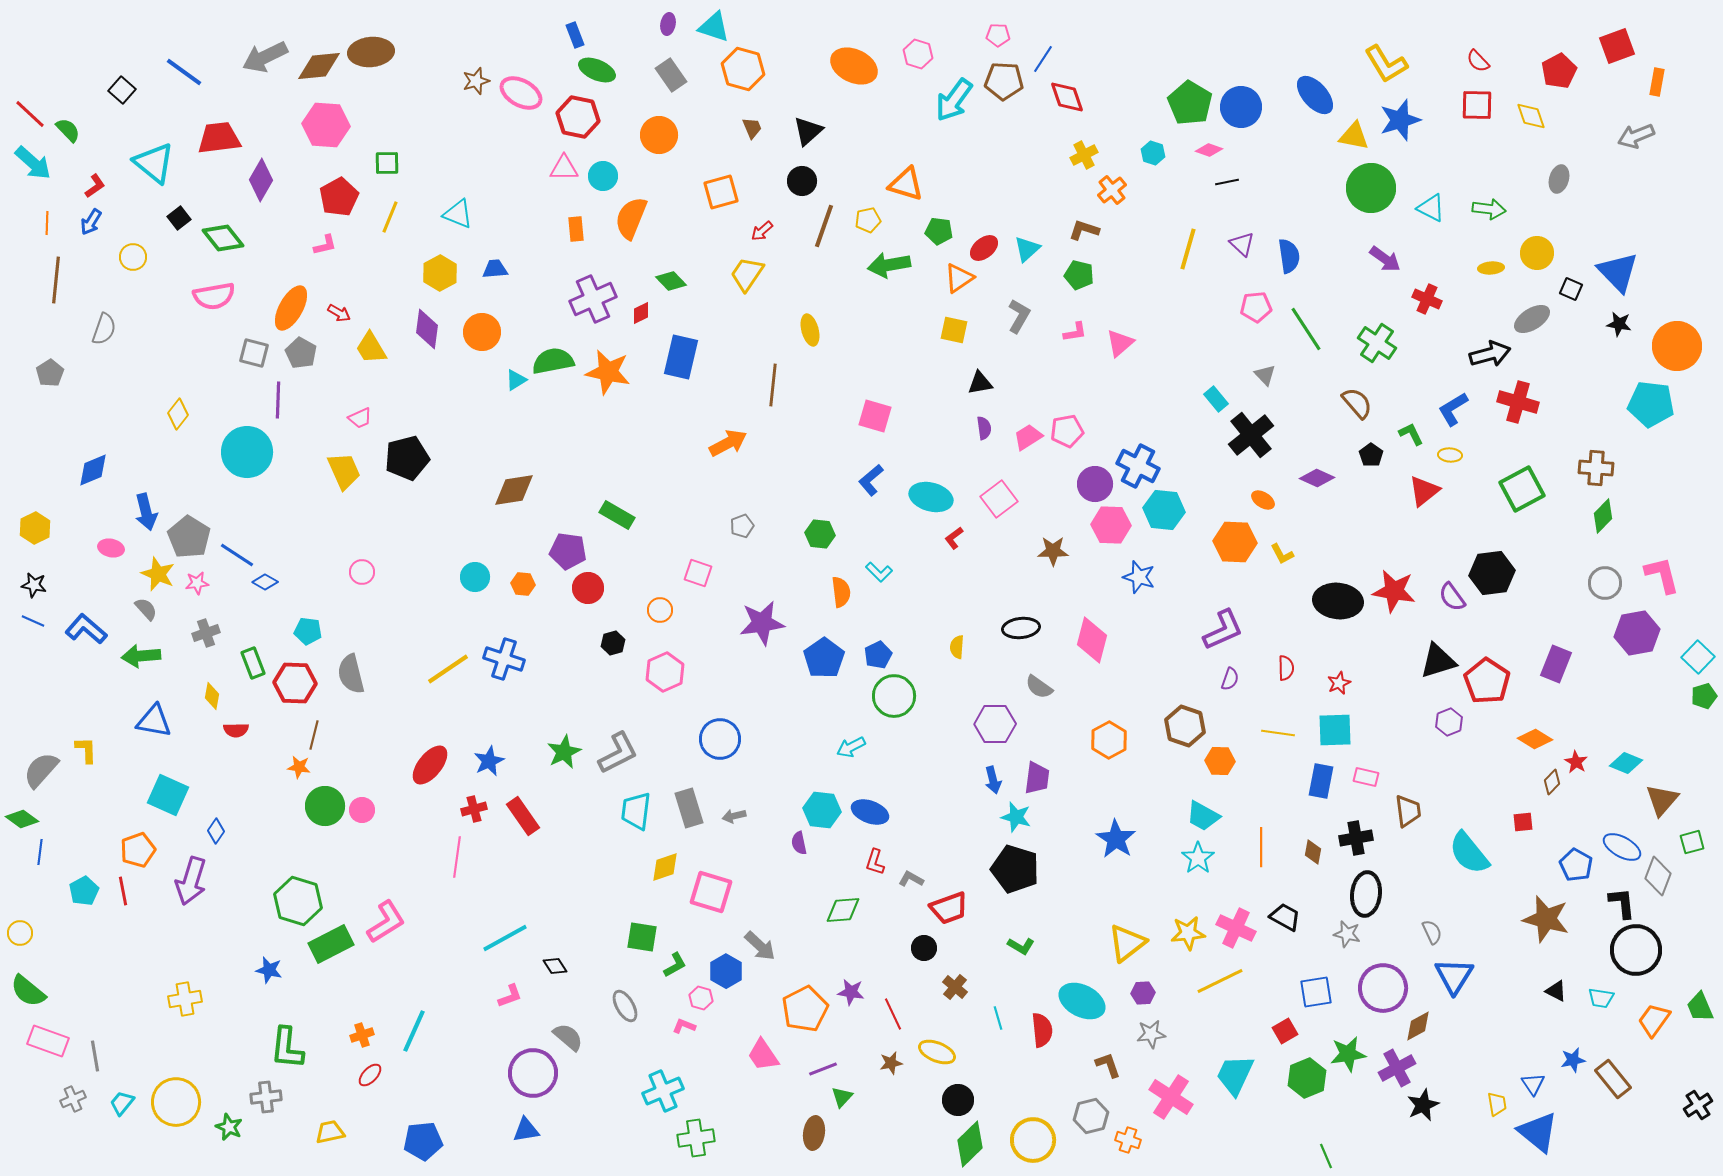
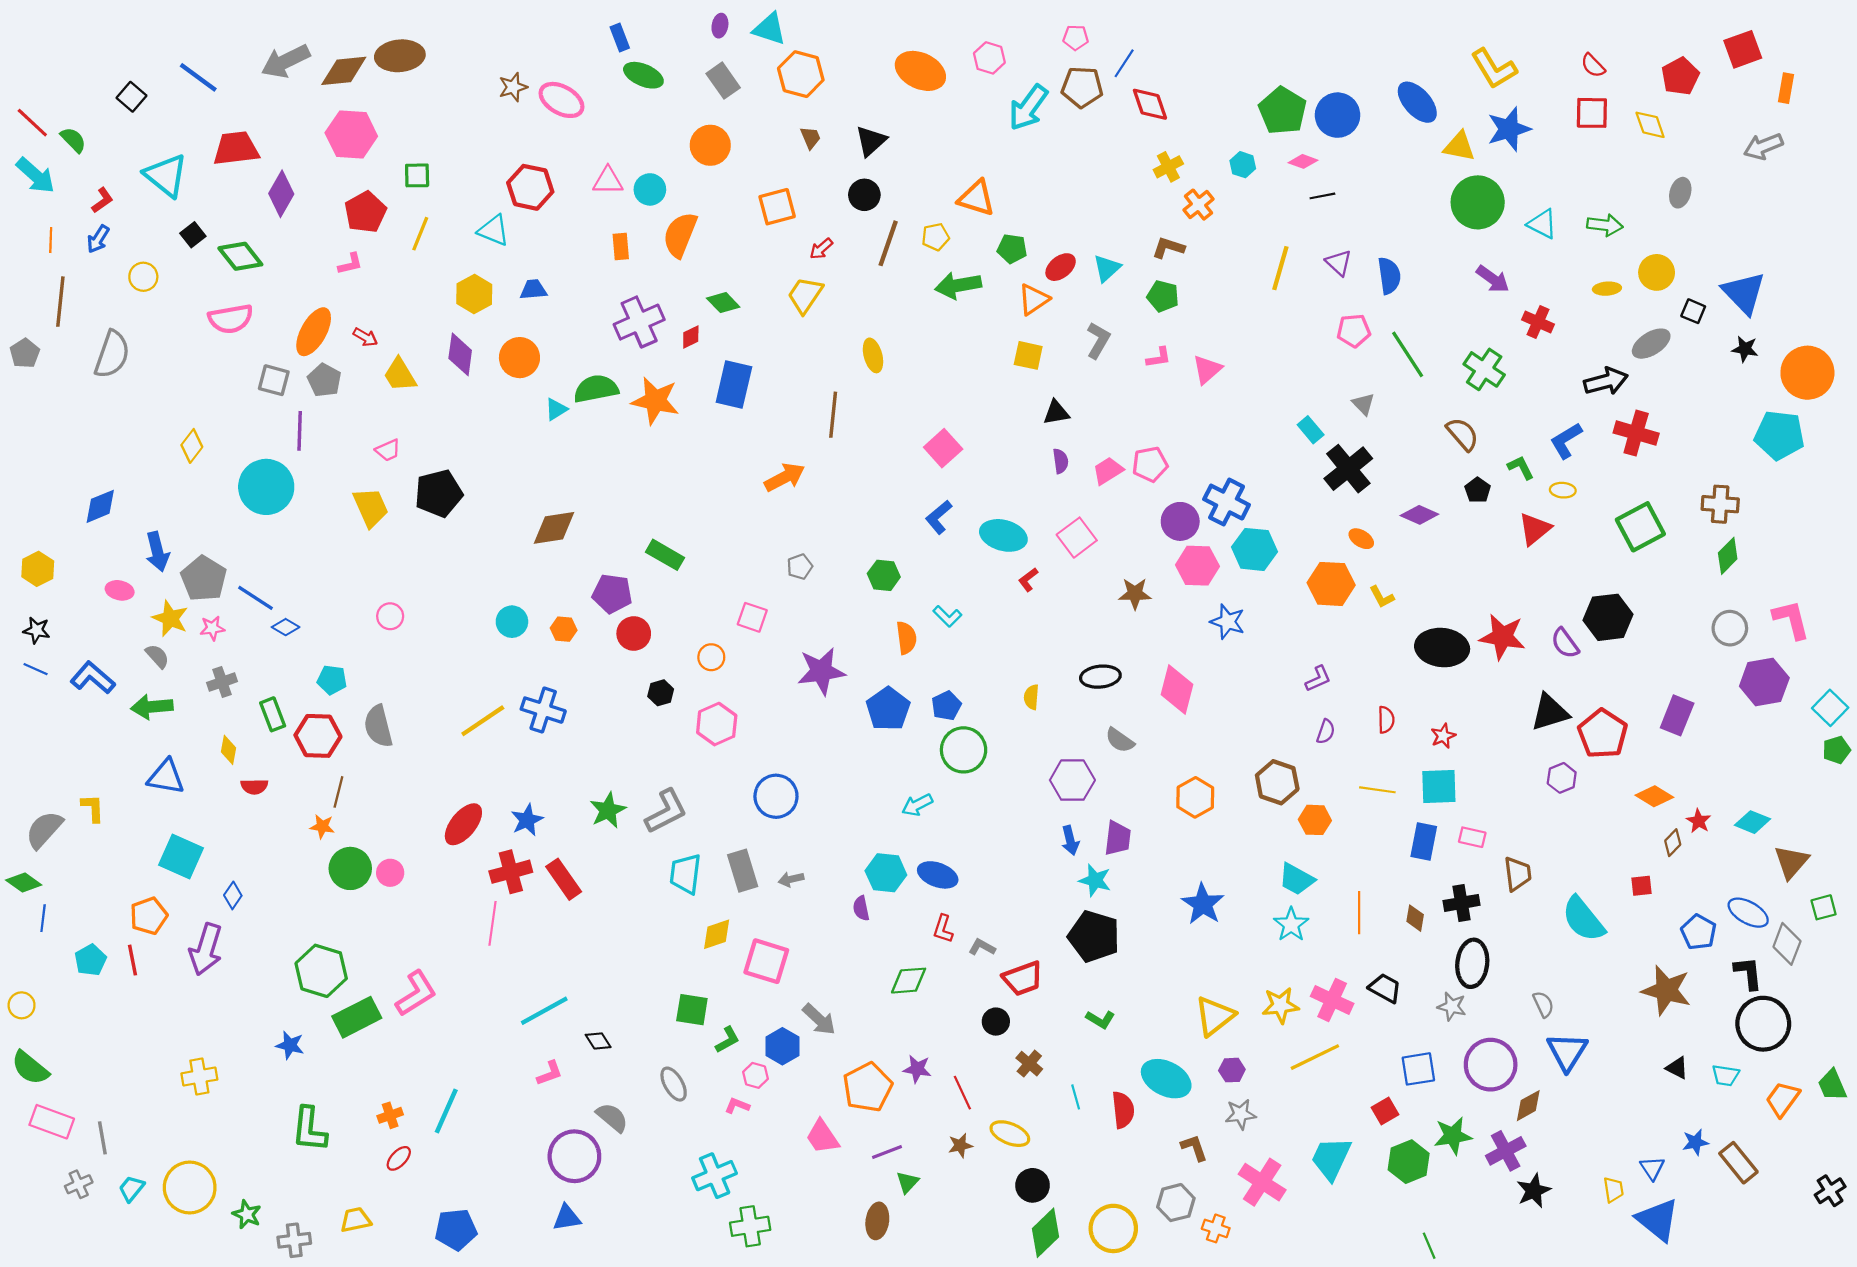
red hexagon: (578, 117) -> (530, 187), moved
gray semicircle: (104, 329) -> (112, 354), size x1.4
gray pentagon: (50, 373) -> (25, 353), moved
pink square: (875, 416) -> (943, 448), turned 32
purple L-shape: (1223, 630) -> (1318, 679), size x0.6
red cross: (474, 809) -> (511, 872), size x1.5
gray cross: (266, 1097) -> (294, 1240), moved

